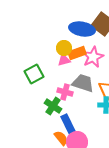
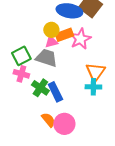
gray trapezoid: (83, 83) -> (46, 58), moved
pink cross: (65, 92) -> (21, 74), moved
blue rectangle: (68, 124) -> (55, 92), moved

